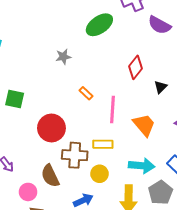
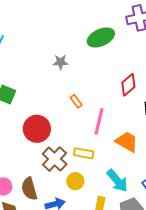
orange trapezoid: (144, 125) -> (127, 142), turned -30
brown cross: (75, 155) -> (55, 159), turned 30
cyan arrow: (142, 166) -> (117, 181), turned 35
brown semicircle: (50, 176) -> (29, 189), moved

